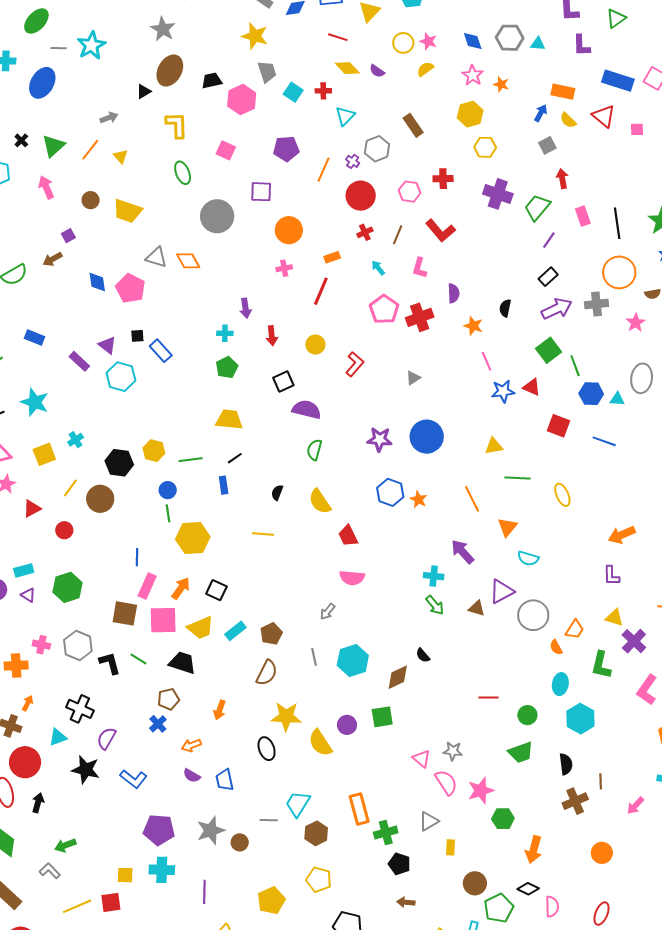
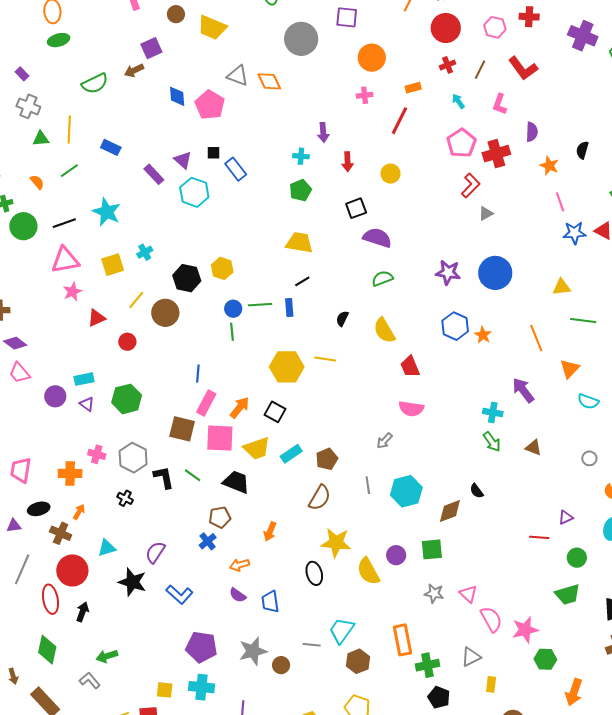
purple square: (68, 236) -> (151, 48), size x1.5
red L-shape: (355, 364) -> (471, 186), moved
green semicircle: (314, 450) -> (382, 278), turned 50
green line: (191, 460) -> (260, 305), moved
yellow hexagon: (193, 538) -> (287, 367), moved
purple triangle: (502, 592) -> (566, 517), moved, size x0.6
gray circle: (533, 615) -> (589, 458), size x0.5
black cross: (80, 709) -> (125, 498), moved, size x0.6
gray star: (453, 751) -> (434, 593), moved

